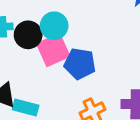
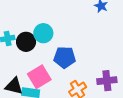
pink square: (53, 50) -> (39, 77), moved

